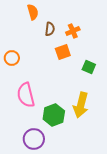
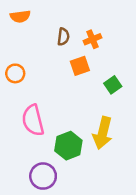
orange semicircle: (33, 12) -> (20, 16), moved, turned 98
green square: (89, 67) -> (113, 85), turned 32

